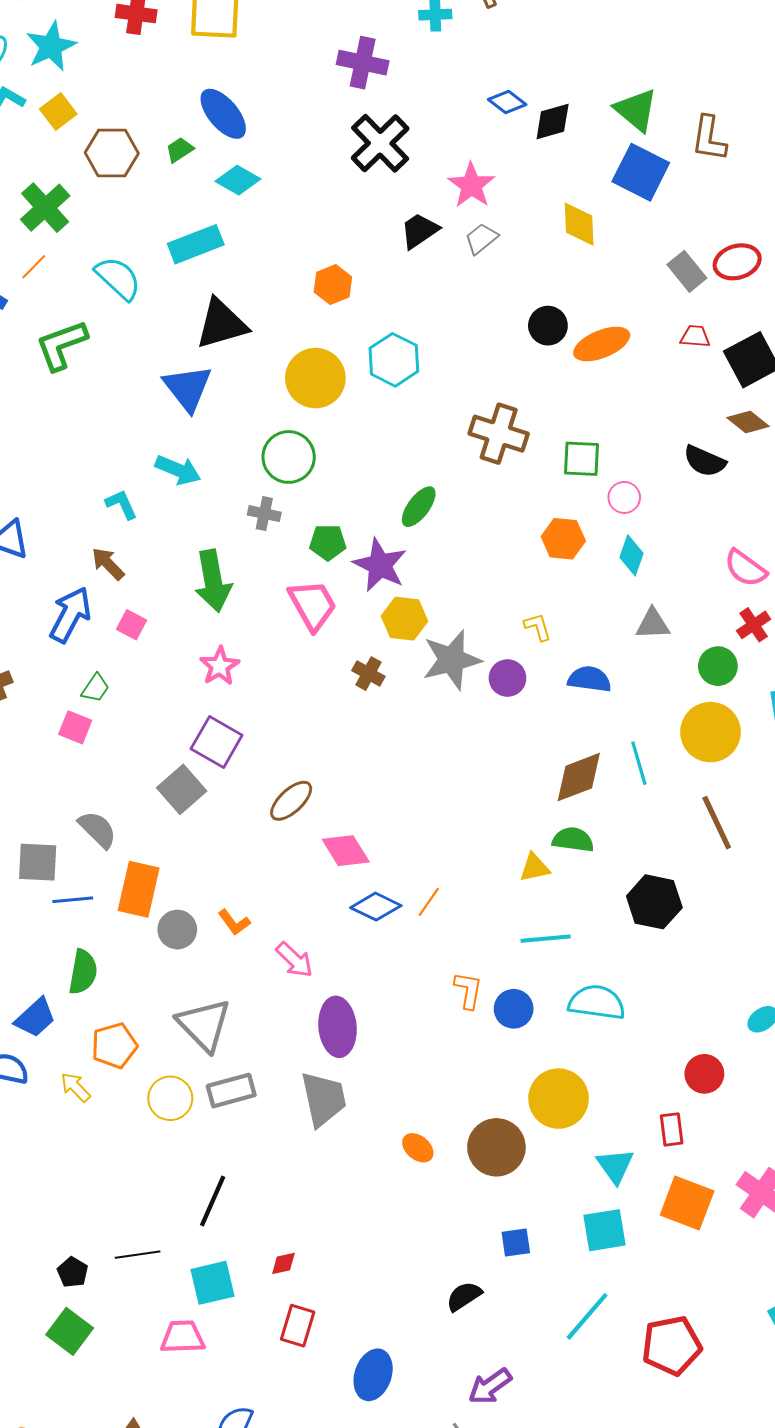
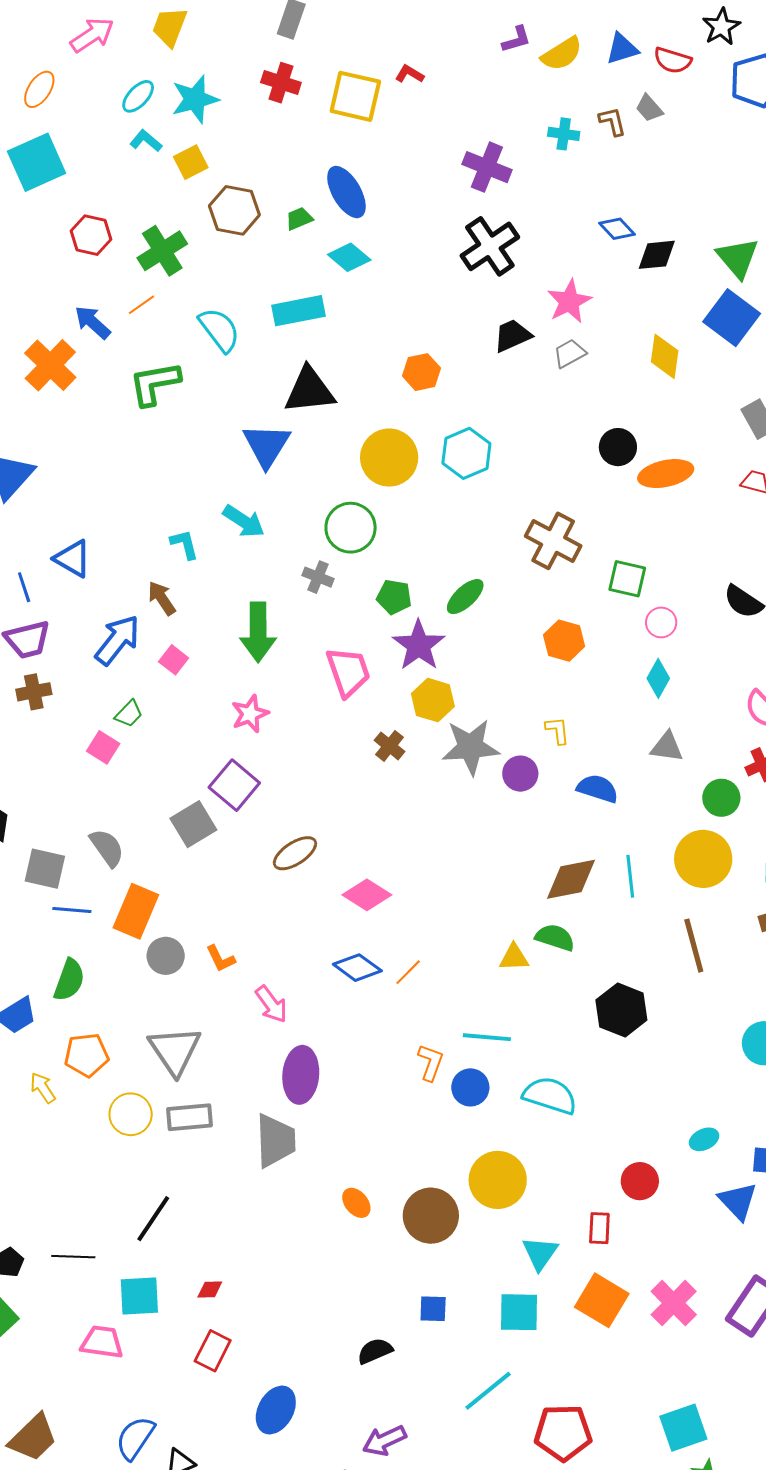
orange hexagon: (563, 539) -> (564, 641), moved
green pentagon: (328, 542) -> (394, 597), moved
pink diamond: (346, 851) -> (367, 895), moved, turned -36
cyan line: (546, 939) -> (487, 1037), moved

